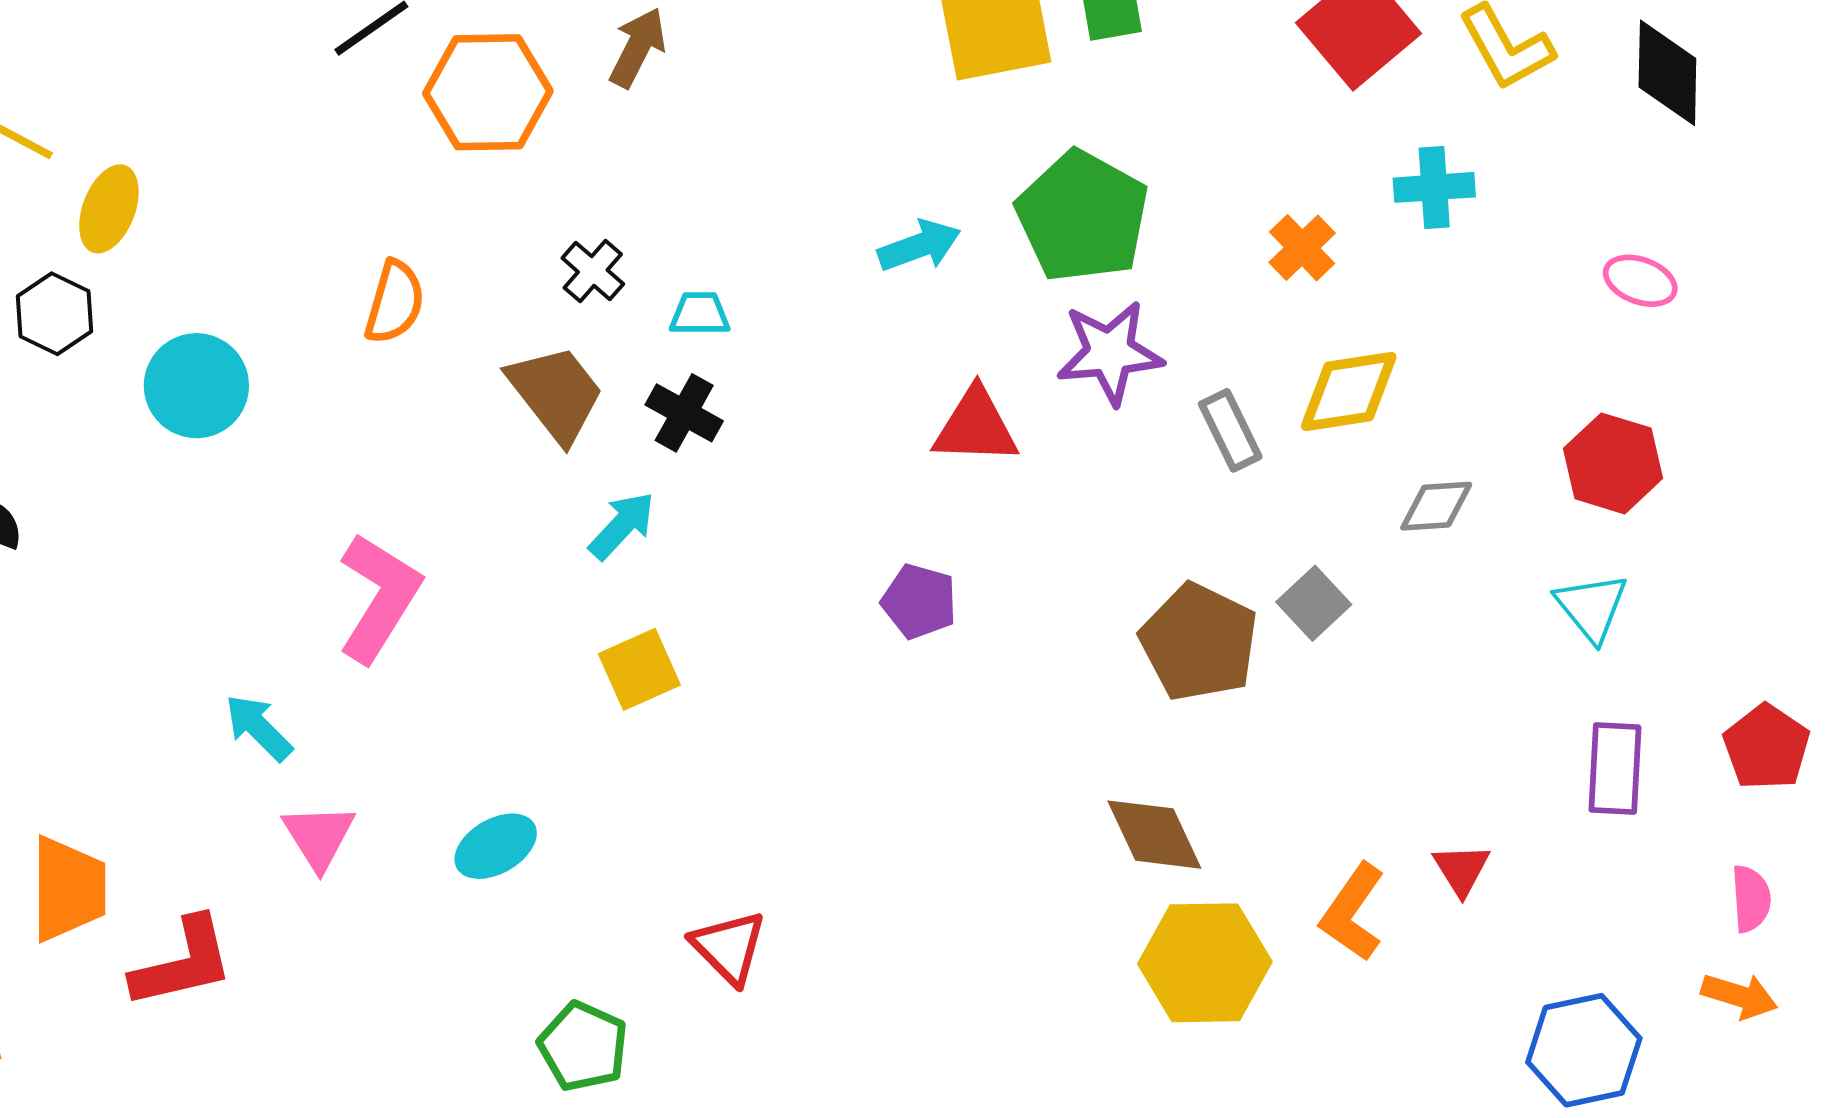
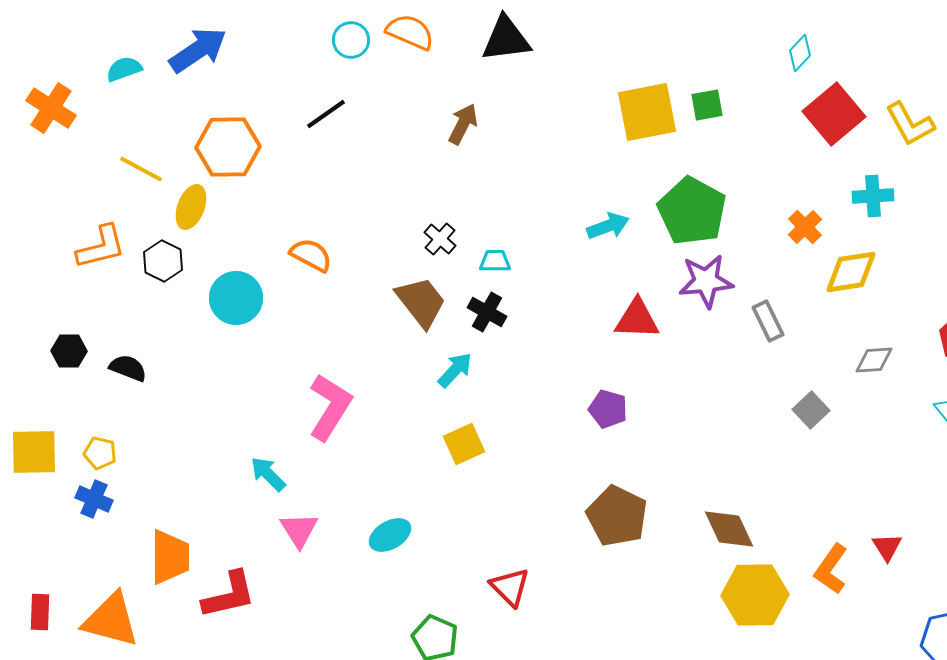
orange hexagon: (488, 92) -> (228, 147), moved
orange semicircle: (395, 302) -> (311, 255), moved, turned -78
yellow diamond: (1349, 391) -> (851, 272), moved
brown pentagon: (1199, 642) -> (617, 516), moved

